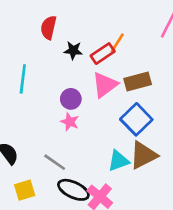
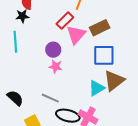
black star: (73, 50) -> (22, 16), moved
red rectangle: (103, 54) -> (65, 21), moved
blue square: (136, 119) -> (104, 55), turned -35

